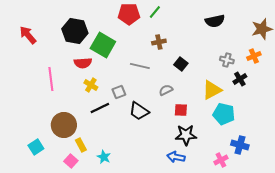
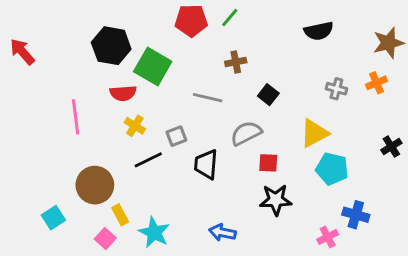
red arrow: (28, 35) -> (22, 52), moved
black cross: (240, 79) -> (391, 147), moved
gray semicircle: (166, 90) -> (246, 133), size x1.5
black trapezoid: (139, 111) -> (206, 164), turned 60
cyan star: (104, 157) -> (154, 233), size x1.5
blue arrow: (176, 157) -> (222, 233), moved

